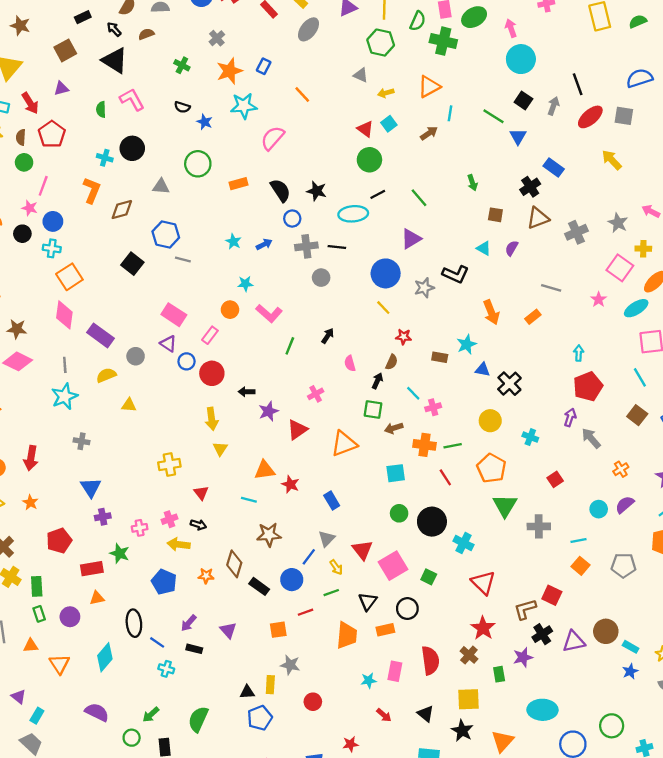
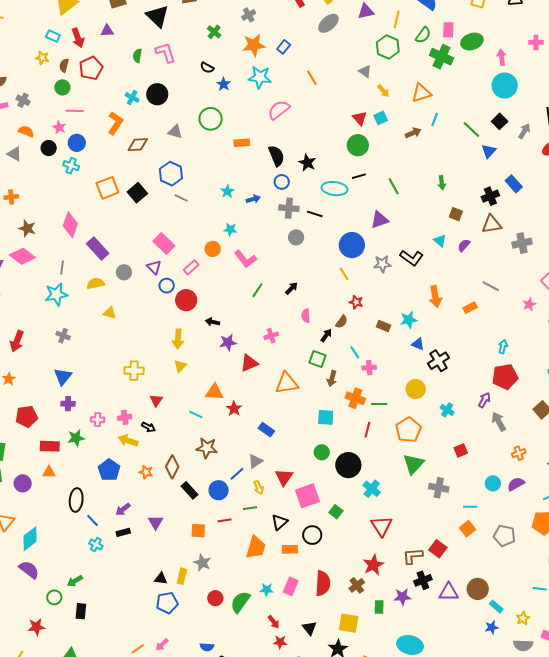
yellow arrow: (386, 93) -> (383, 91), turned -128
pink line: (43, 186) -> (75, 111), turned 60
orange square: (69, 277) -> (107, 188), moved
brown arrow: (394, 428) -> (332, 379), turned -70
red line: (445, 477) -> (367, 430), turned 35
blue rectangle: (332, 500) -> (266, 430), turned -35
green star: (120, 553) -> (76, 438), turned 30
black rectangle: (194, 649) -> (123, 532), turned -40
cyan diamond: (105, 657) -> (30, 539), moved
green semicircle: (198, 719) -> (240, 602), moved
red star: (350, 744) -> (280, 642), moved

